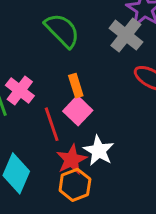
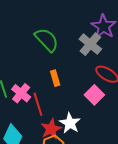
pink cross: (20, 90) -> (21, 93), moved
pink square: (78, 111) -> (94, 95), moved

